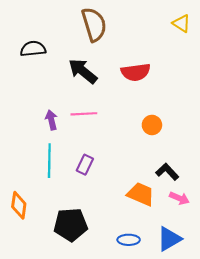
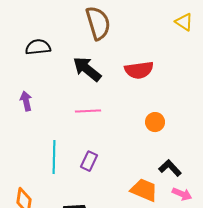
purple arrow: (51, 120) -> (26, 101), moved

